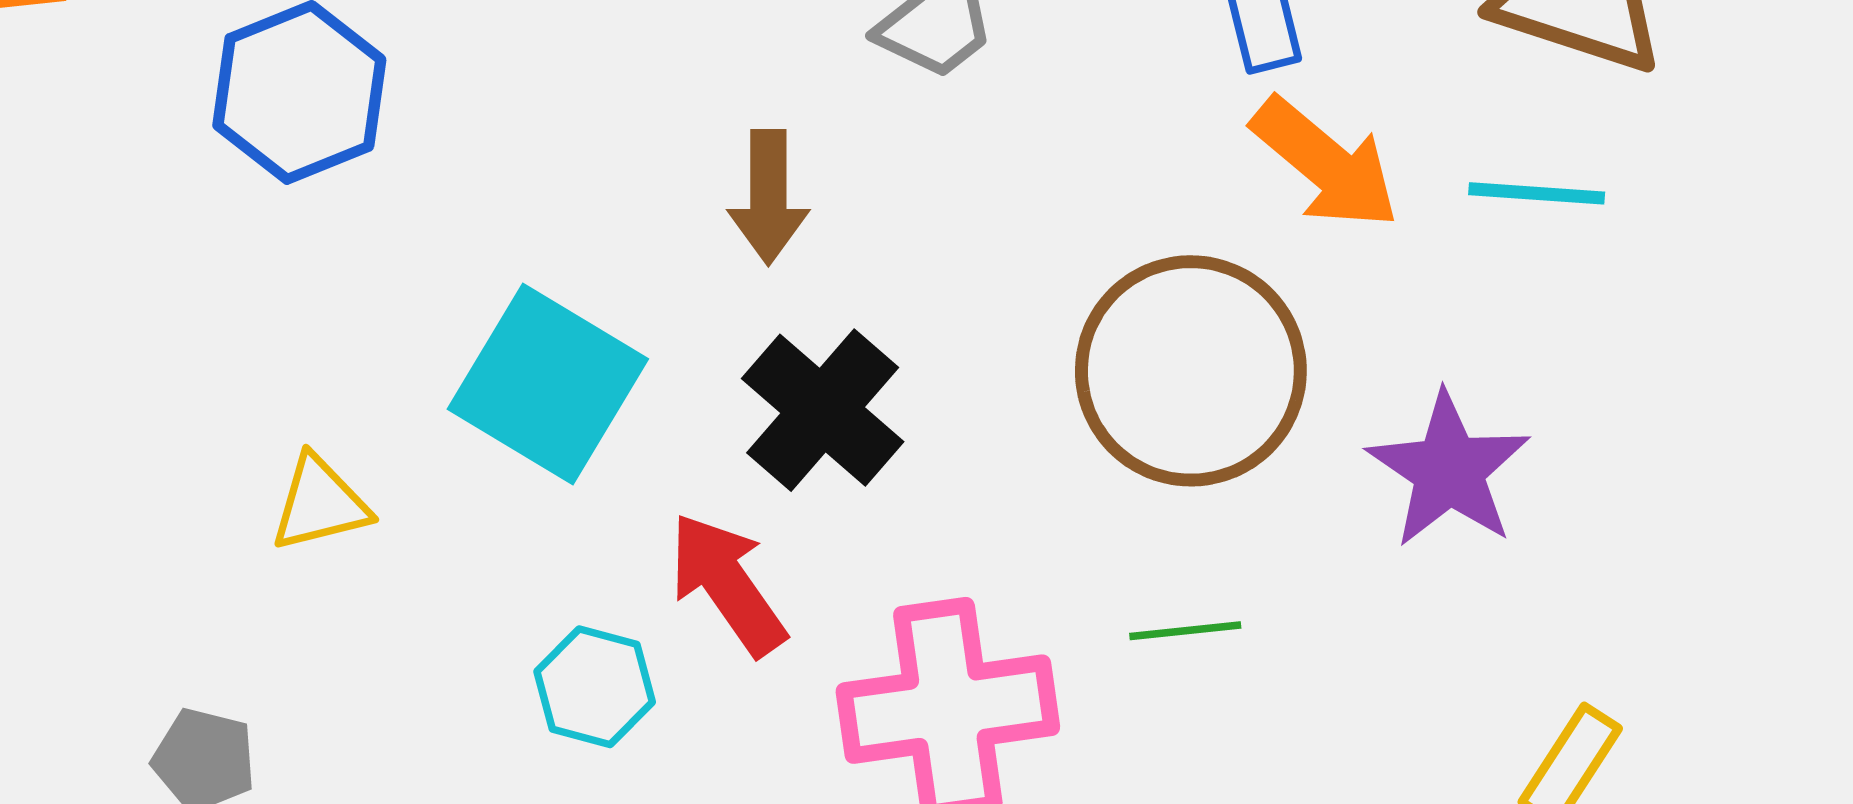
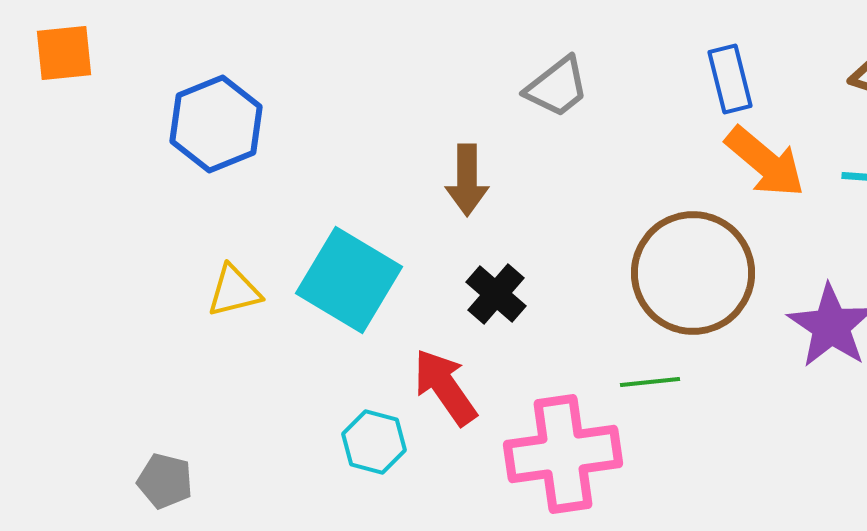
black cross: (823, 410) -> (496, 294), size x0.7
yellow triangle: (320, 504) -> (234, 291), moved
green line: (1185, 631) -> (650, 382), moved

